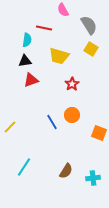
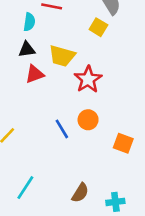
yellow square: (91, 49) -> (98, 27), moved
yellow trapezoid: (59, 56) -> (62, 56), moved
red star: (72, 84) -> (88, 79), size x1.5

